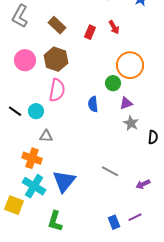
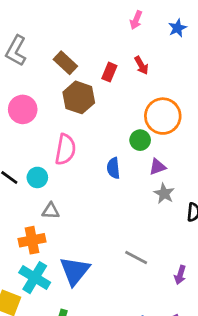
brown hexagon: (56, 59) -> (79, 97), moved
orange cross: (32, 158) -> (32, 240), turned -30
purple arrow: (143, 184) -> (180, 275), turned -48

